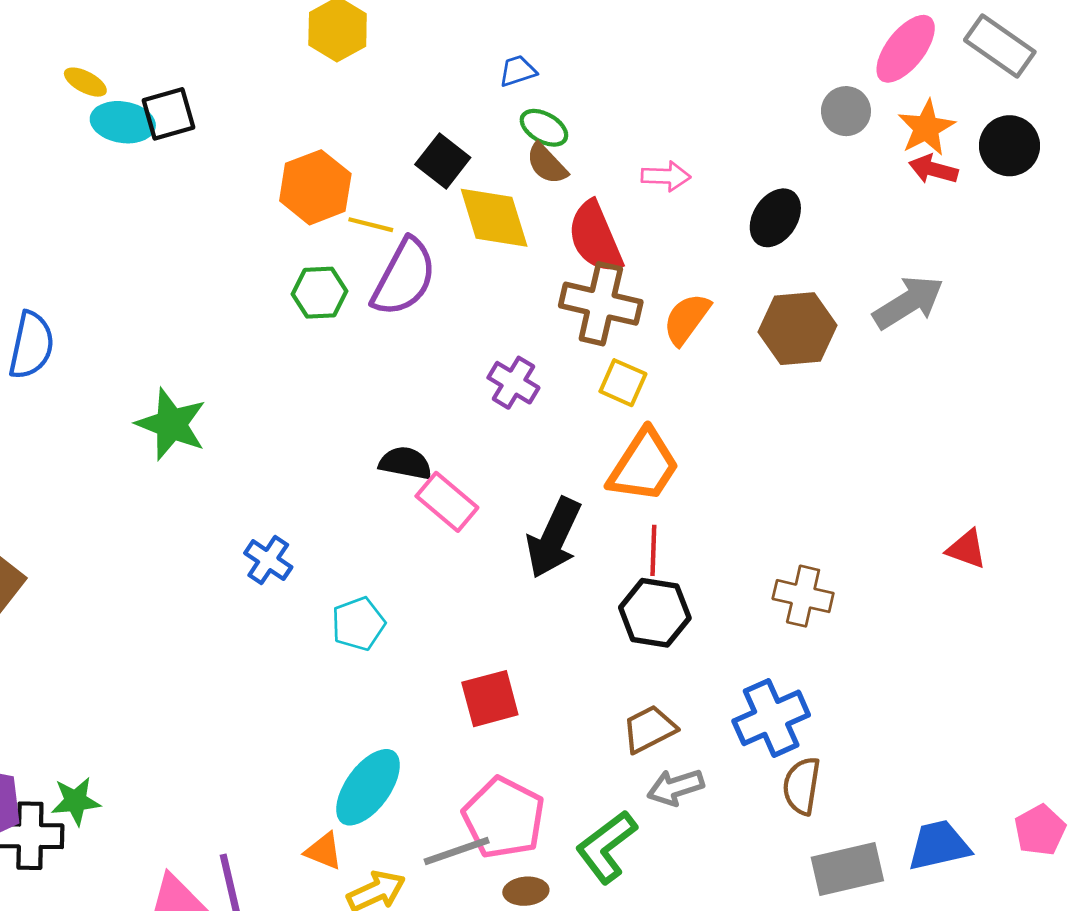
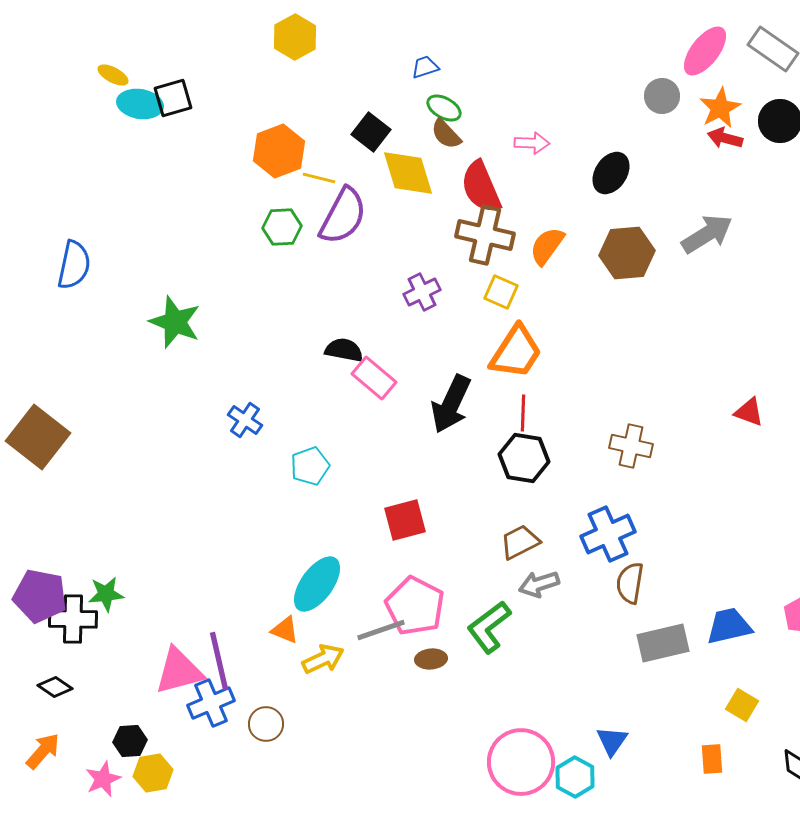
purple cross: (513, 383) -> (422, 292), turned 33

